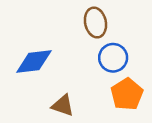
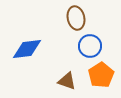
brown triangle: (63, 105) -> (67, 81), moved

